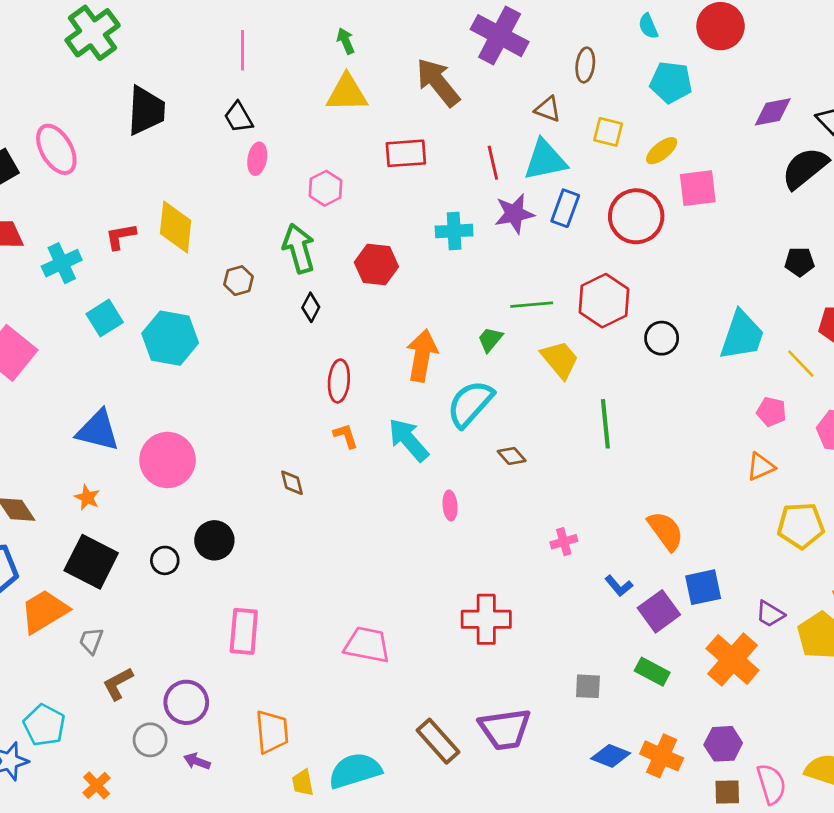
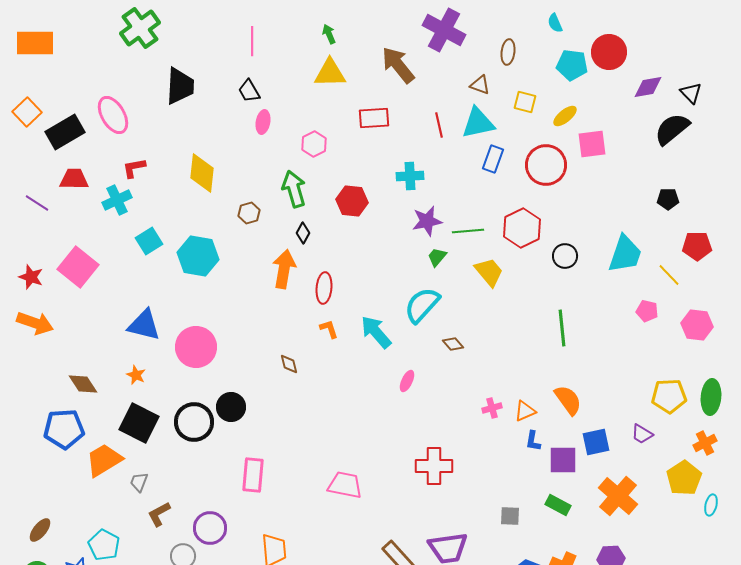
red circle: (721, 26) -> (609, 52), moved
purple star: (514, 214) -> (427, 221), moved
red L-shape: (121, 236) -> (134, 168), moved
orange arrow: (422, 356) -> (284, 269), moved
green line: (605, 424) -> (562, 328), moved
orange triangle: (761, 467) -> (525, 411), moved
pink ellipse: (450, 506) -> (407, 381), turned 30
black circle: (165, 560) -> (194, 422), size x1.8
blue L-shape: (619, 586) -> (533, 441), turned 50
purple square: (659, 611) -> (563, 460), turned 36
purple trapezoid: (770, 614) -> (642, 434), moved

